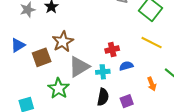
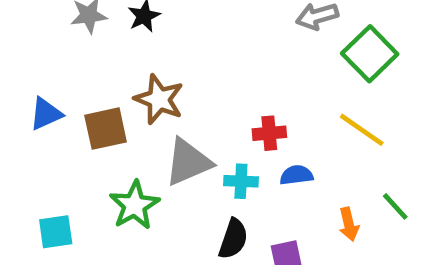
brown star: (63, 42) -> (159, 99), turned -30
blue triangle: (18, 45) -> (46, 114), moved

